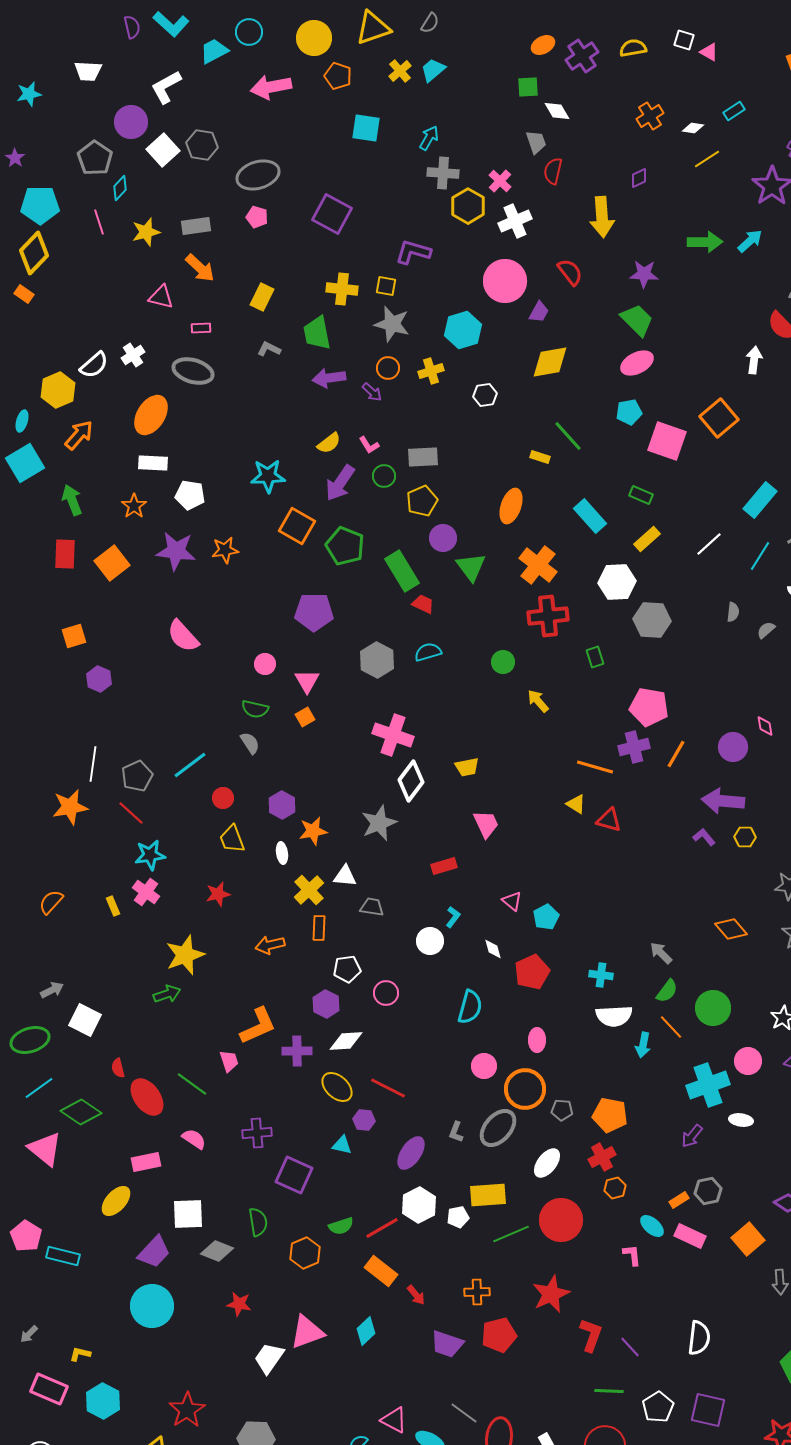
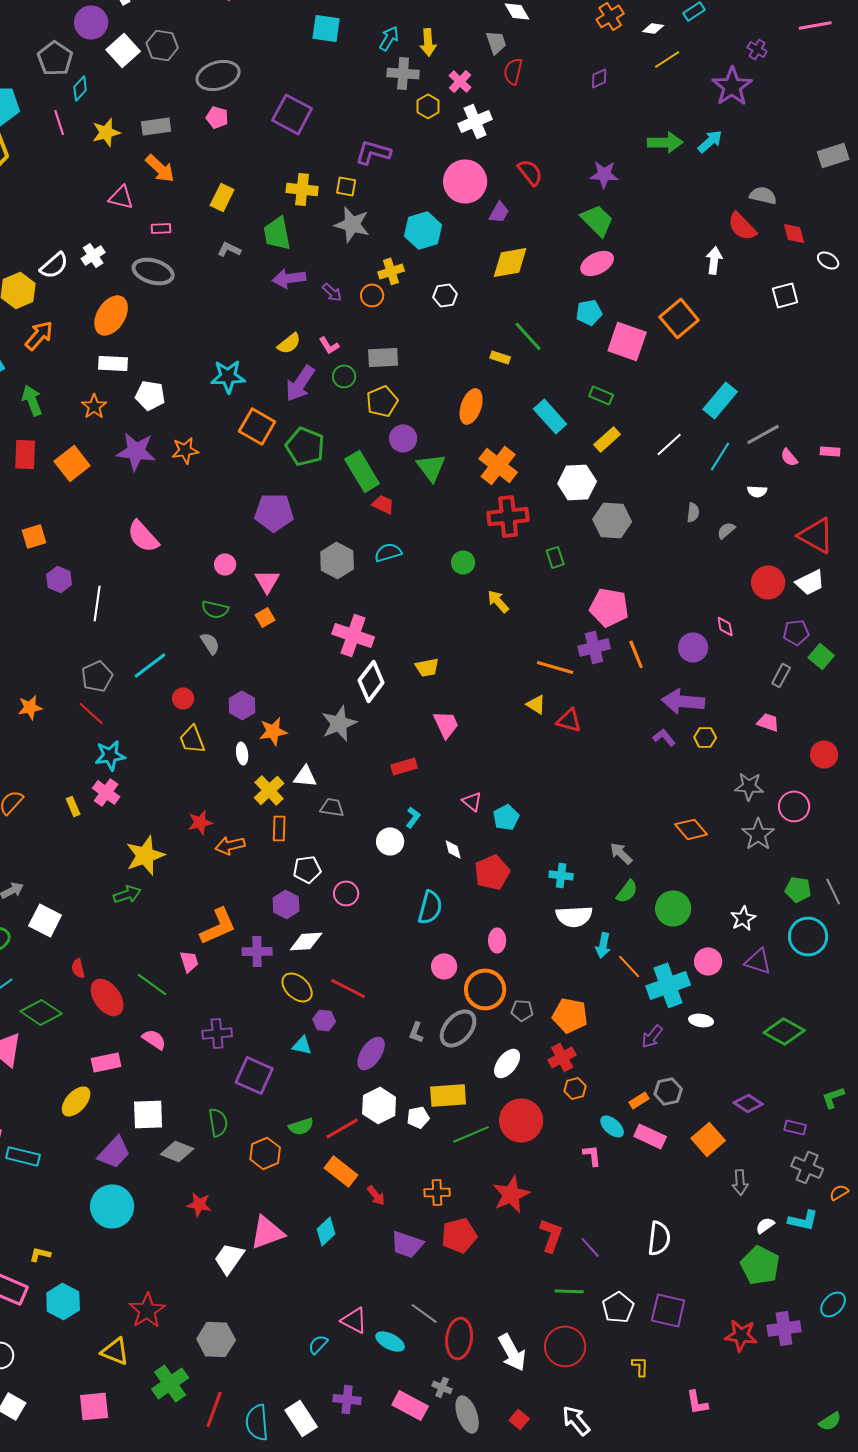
yellow hexagon: (468, 206) -> (428, 106), size x0.7
yellow arrow: (602, 217) -> (428, 42), moved, size x0.7
orange circle: (388, 368) -> (372, 295), moved
orange line: (676, 754) -> (636, 654), turned -52
white line: (93, 764) -> (97, 603), moved
orange star: (70, 807) -> (30, 707), size x0.7
red star: (218, 894) -> (200, 822), moved
orange line: (671, 1027) -> (629, 966), moved

